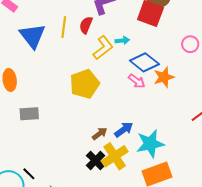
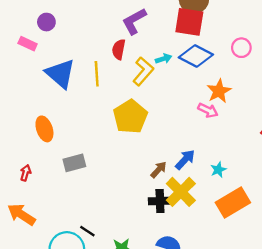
yellow line: (64, 27) -> (97, 74), moved
blue diamond: (144, 62) -> (196, 56), moved
pink arrow: (137, 81) -> (208, 110), moved
cyan star: (150, 144) -> (218, 170), size x0.5
black cross: (95, 160) -> (160, 201), turned -36

